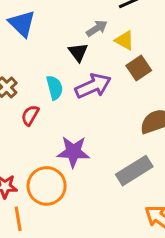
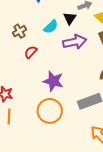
cyan semicircle: (55, 88) -> (51, 27), moved, turned 49
orange circle: (47, 186) -> (50, 111), moved

